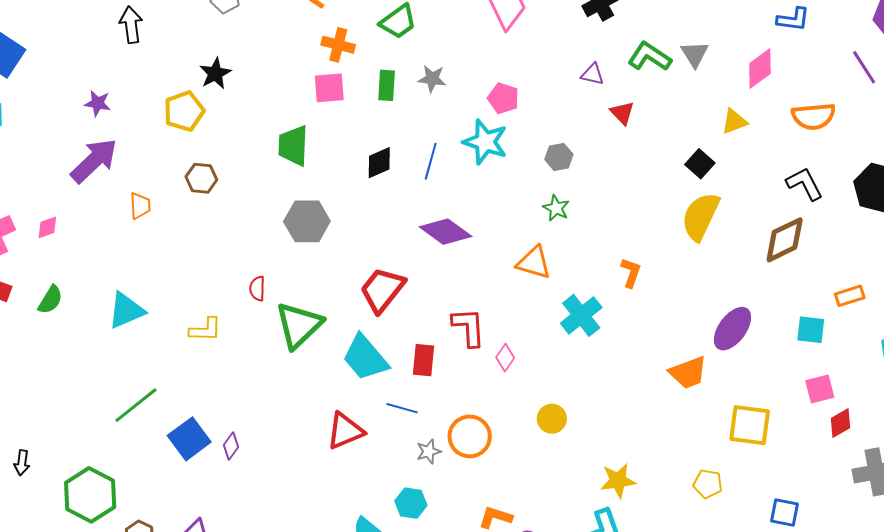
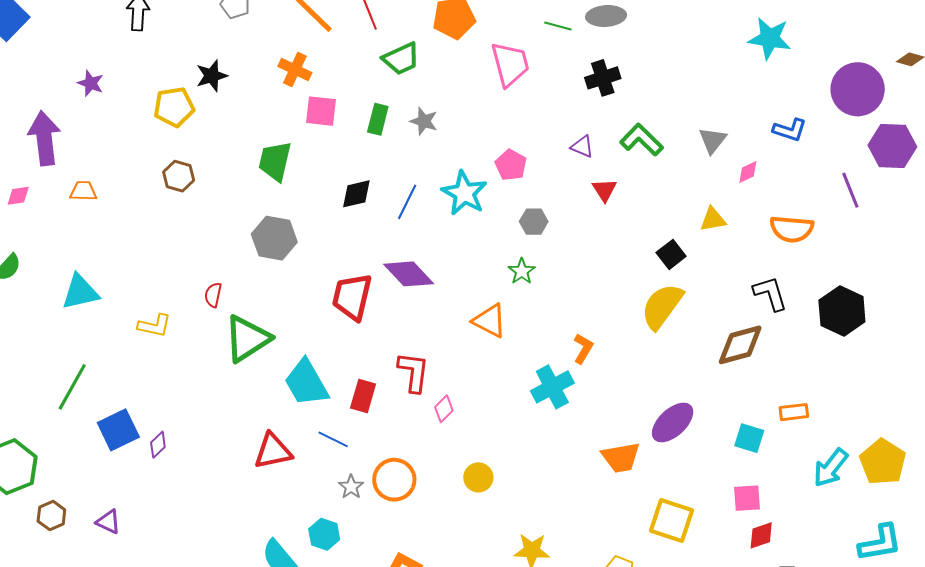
orange cross: (338, 45) -> (295, 70), moved
gray triangle: (695, 54) -> (712, 140), moved
pink diamond: (760, 69) -> (748, 172), size x0.6
pink pentagon: (503, 98) -> (511, 165), moved
purple arrow: (94, 161) -> (44, 138), moved, turned -64
orange trapezoid: (140, 206) -> (83, 191), moved, turned -96
red trapezoid: (382, 290) -> (352, 297), moved, turned -36
cyan cross: (581, 315) -> (552, 387), moved
green line: (136, 405) -> (72, 387), turned -33
gray star: (429, 451) -> (351, 487), turned -30

